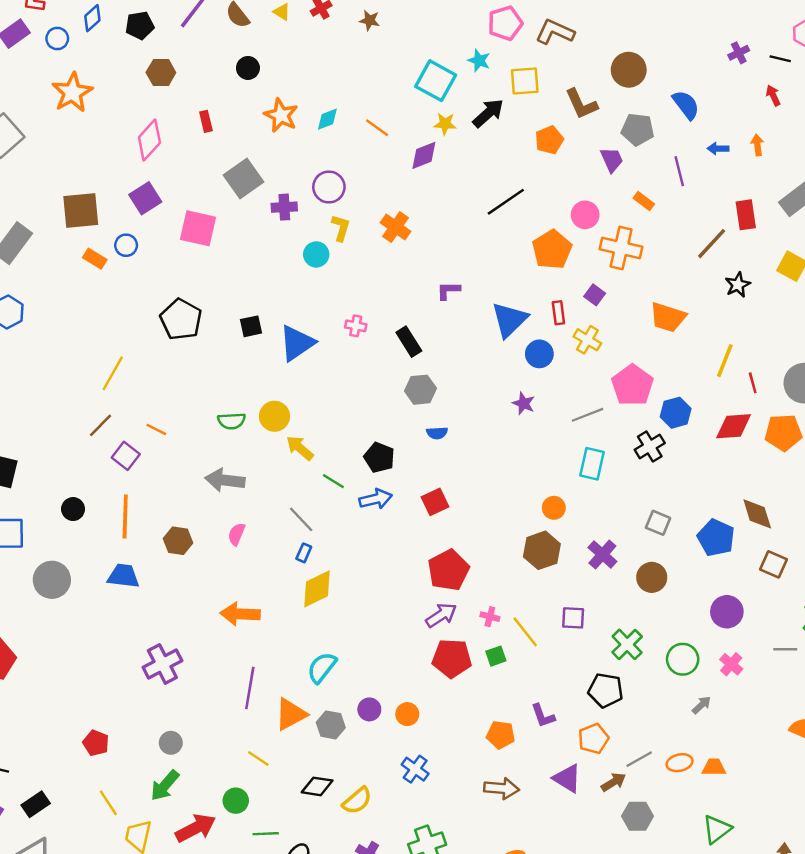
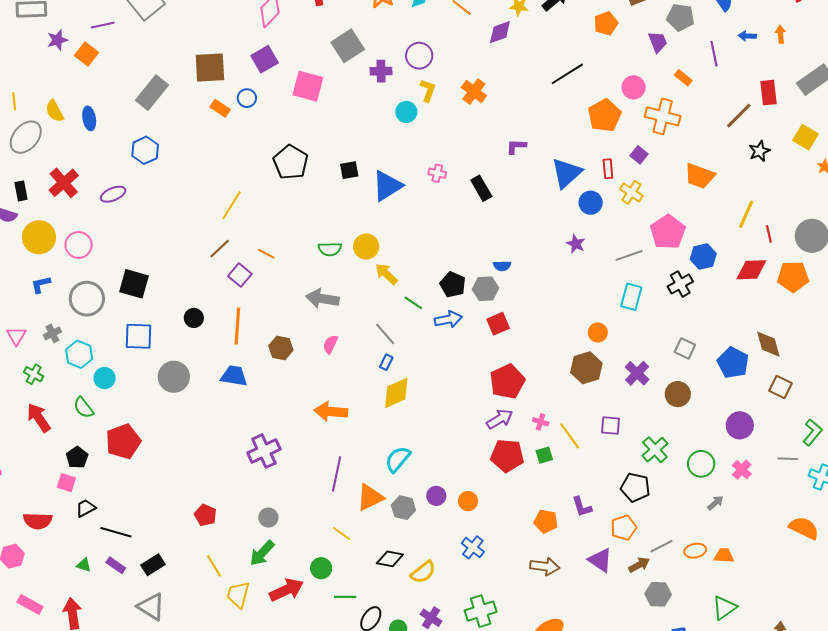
gray hexagon: (420, 390) -> (485, 289), moved

